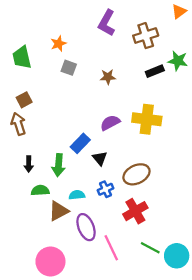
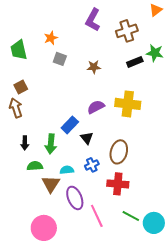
brown ellipse: (136, 174) -> (119, 152), turned -50
brown triangle: (58, 211) -> (51, 184), turned -30
red cross: (135, 211) -> (118, 184), turned 35

